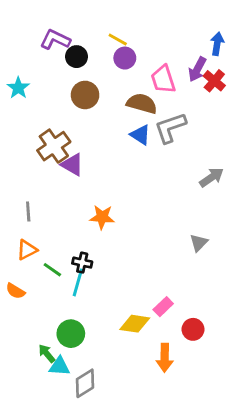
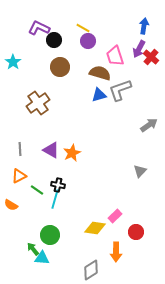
blue arrow: (217, 44) -> (144, 26), moved
blue triangle: (140, 135) -> (99, 95), turned -49
purple triangle: (72, 165) -> (51, 150), moved
orange star: (102, 217) -> (72, 153), turned -30
gray diamond: (85, 383) -> (91, 270), moved

